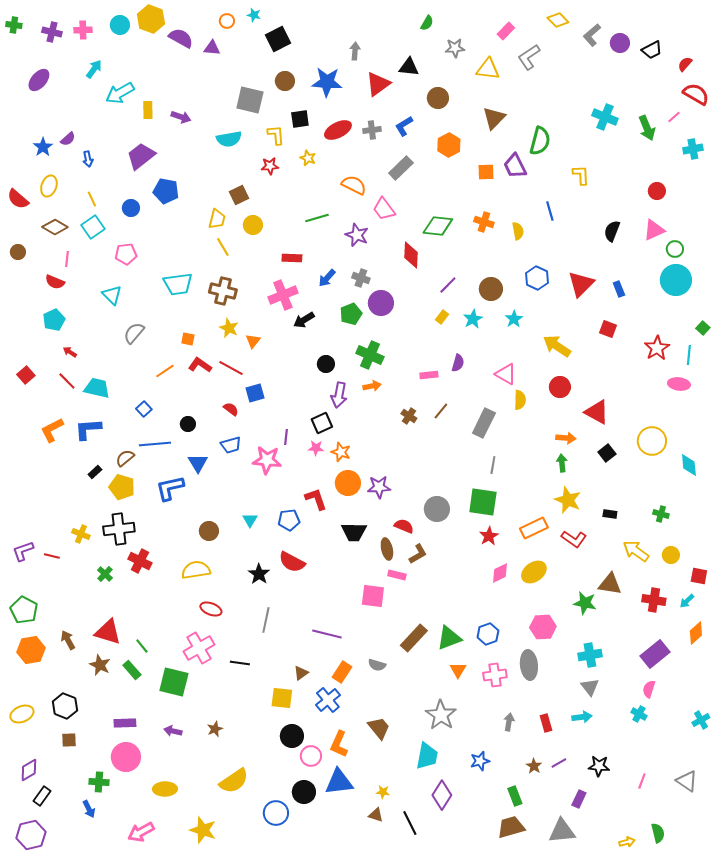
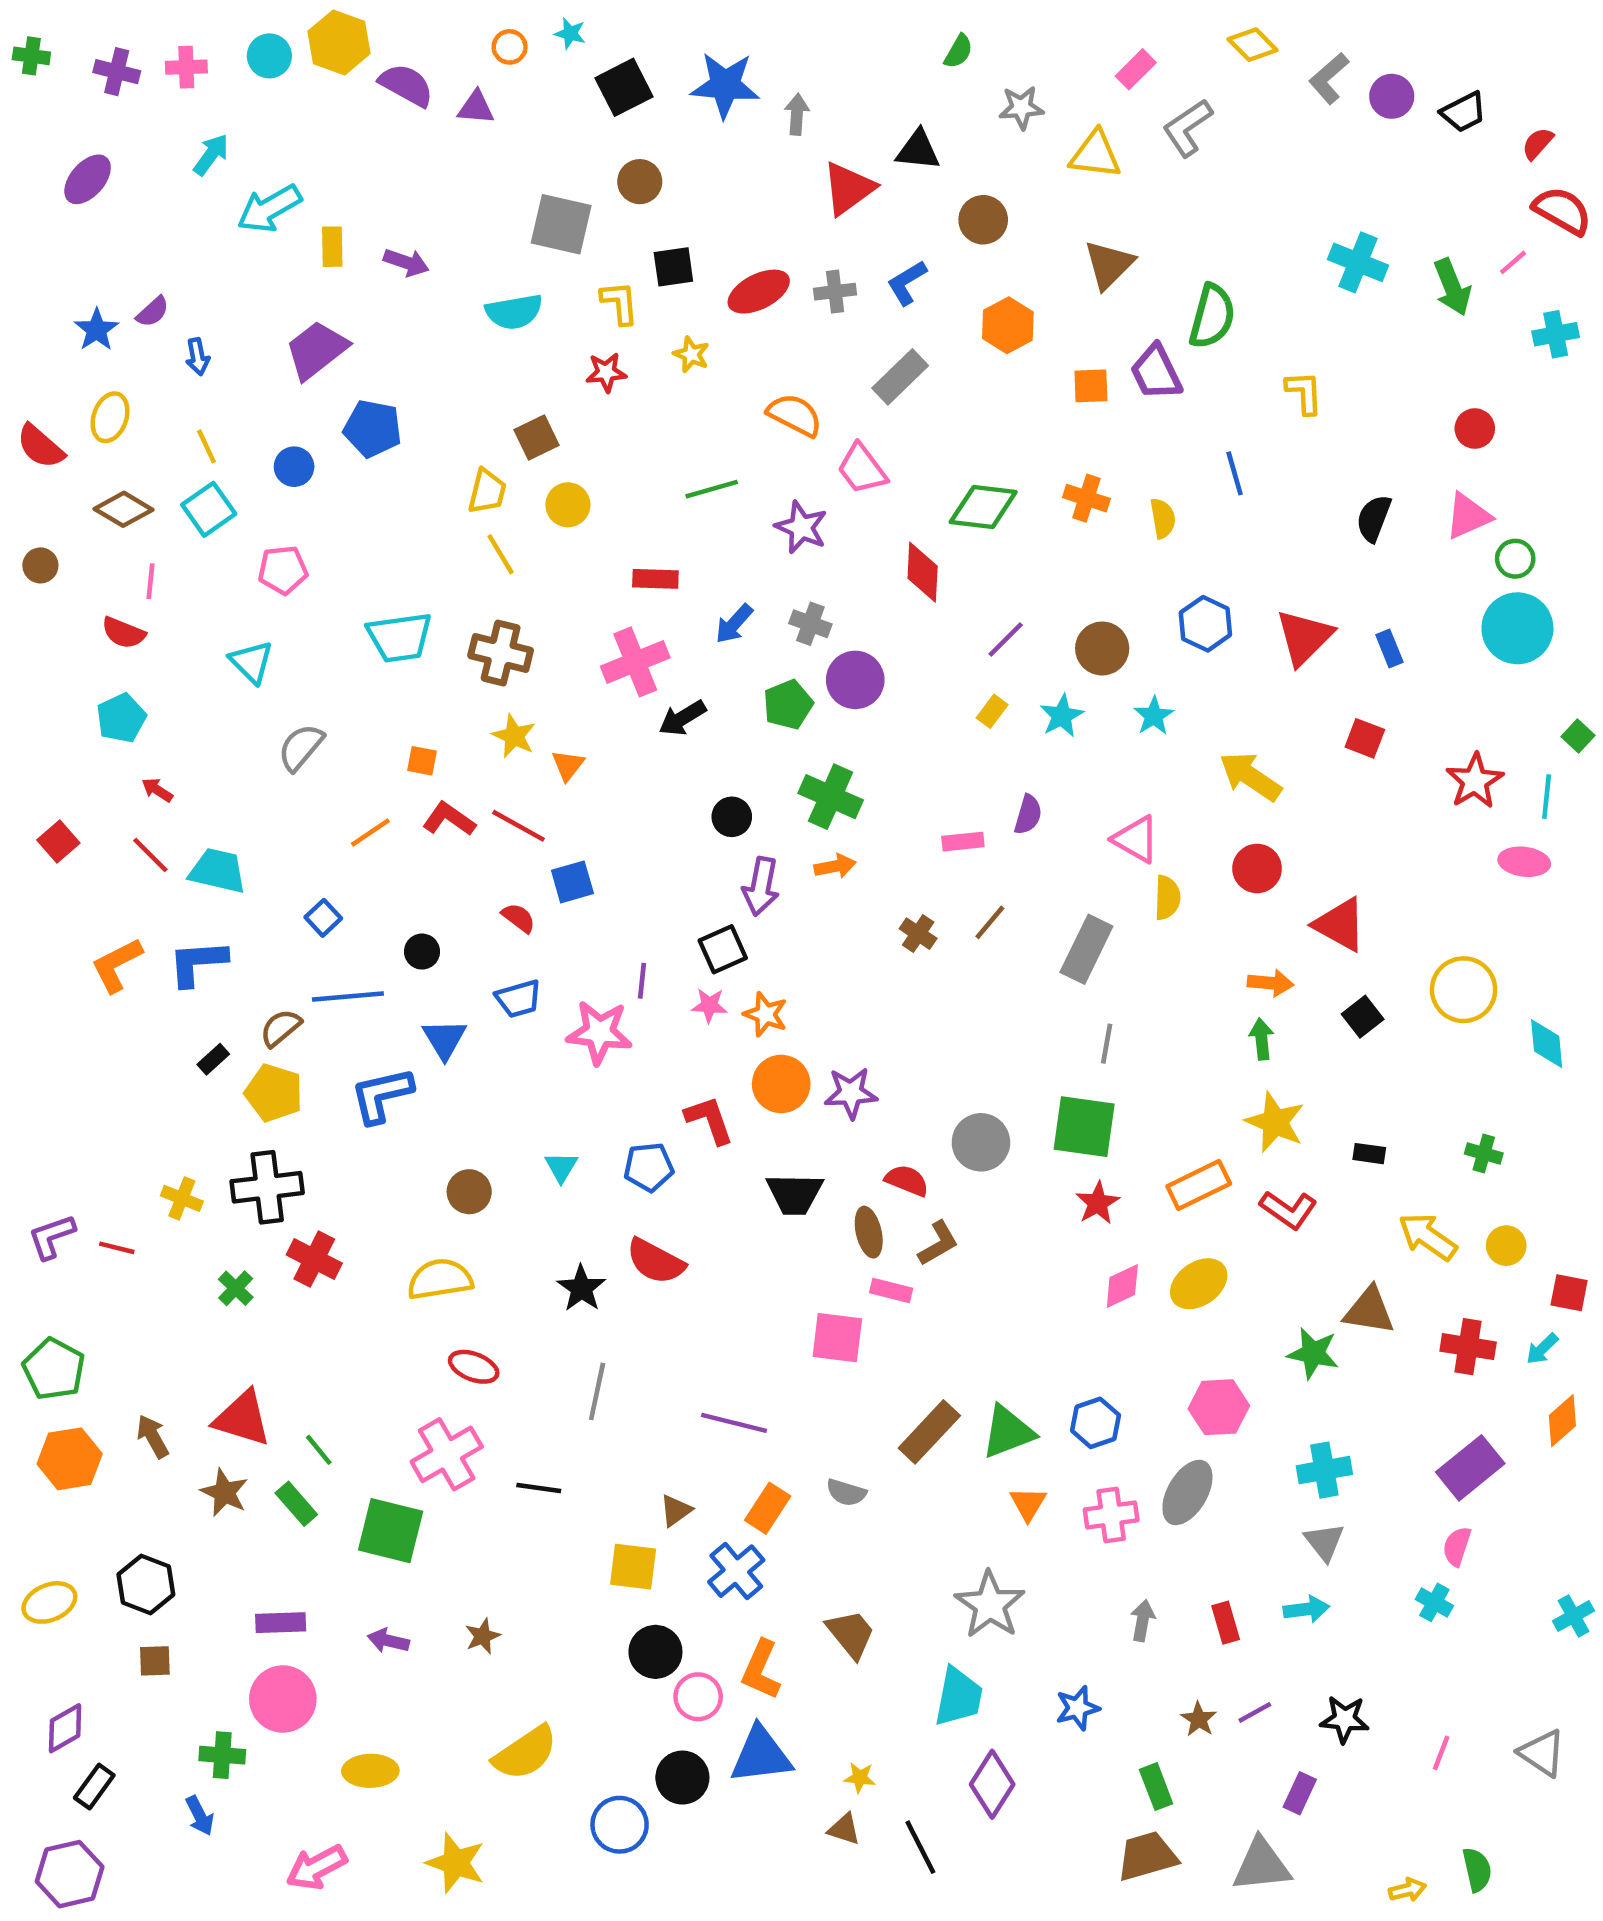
blue star: (327, 82) -> (725, 85), moved
gray ellipse: (529, 665) -> (1187, 1492), turned 36

